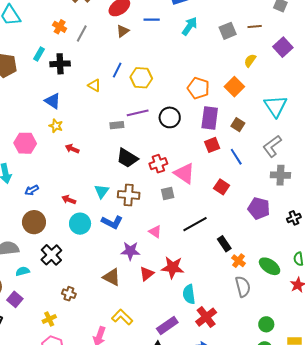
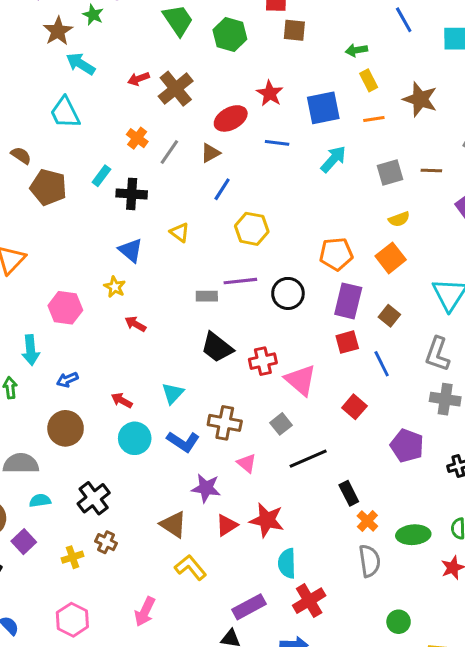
brown triangle: (123, 31) -> (210, 153), moved
yellow semicircle: (250, 60) -> (399, 219), moved, turned -152
blue line: (117, 70) -> (222, 189), moved
orange pentagon: (198, 88) -> (336, 254), turned -30
blue triangle: (53, 101) -> (131, 250), moved
gray L-shape: (272, 146) -> (437, 354), turned -40
gray square: (168, 194) -> (281, 424), moved, turned -32
brown cross: (129, 195) -> (225, 423), moved
black cross: (51, 255) -> (94, 498), moved
green ellipse: (270, 266) -> (413, 535), turned -45
yellow L-shape: (122, 317) -> (190, 567), moved
yellow cross: (49, 319) -> (72, 557), moved

